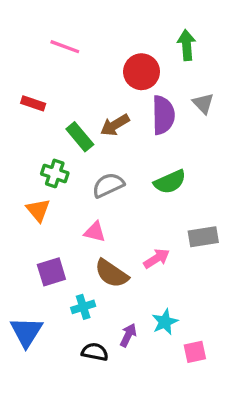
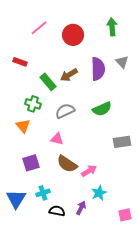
pink line: (65, 47) -> (39, 28), turned -60
red circle: (142, 72) -> (73, 35), moved
pink arrow: (157, 259) -> (89, 171), moved
cyan cross: (83, 307) -> (43, 193), moved
purple arrow: (128, 335) -> (81, 208), moved
pink square: (195, 352) -> (125, 215), moved

